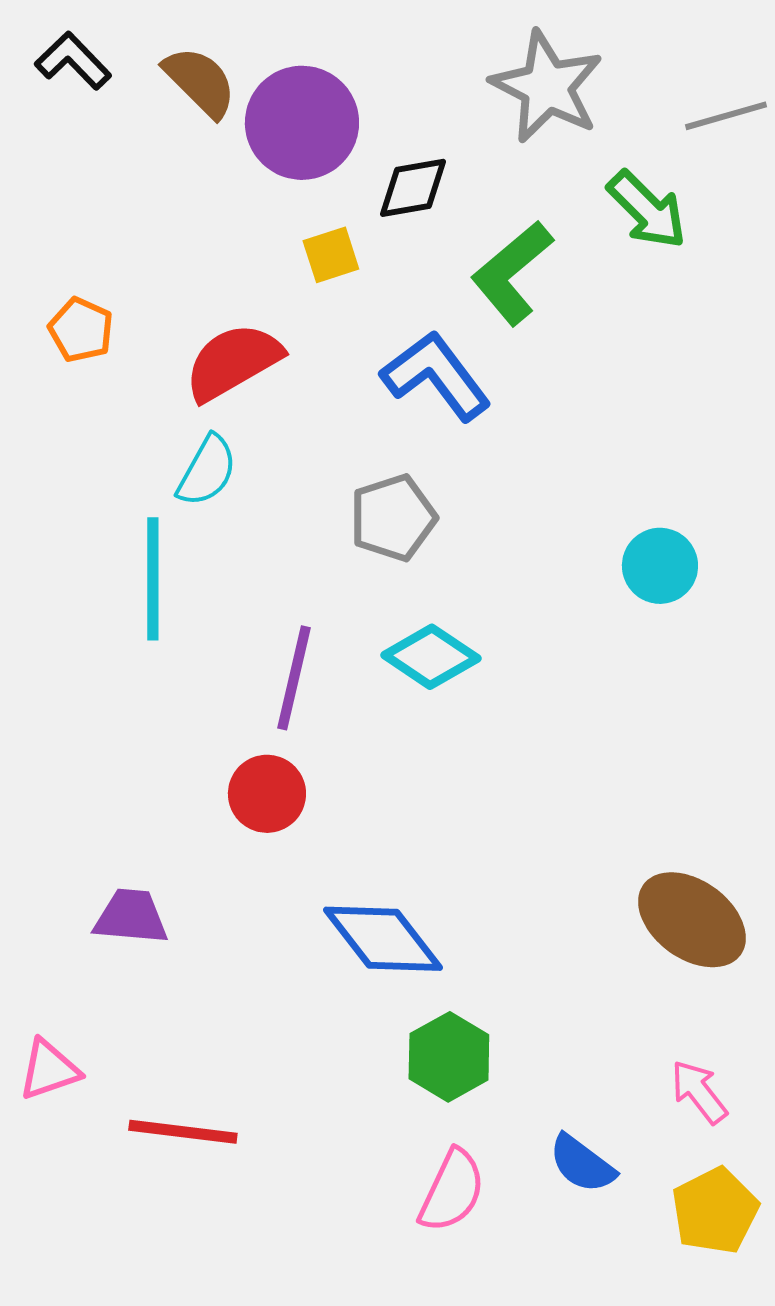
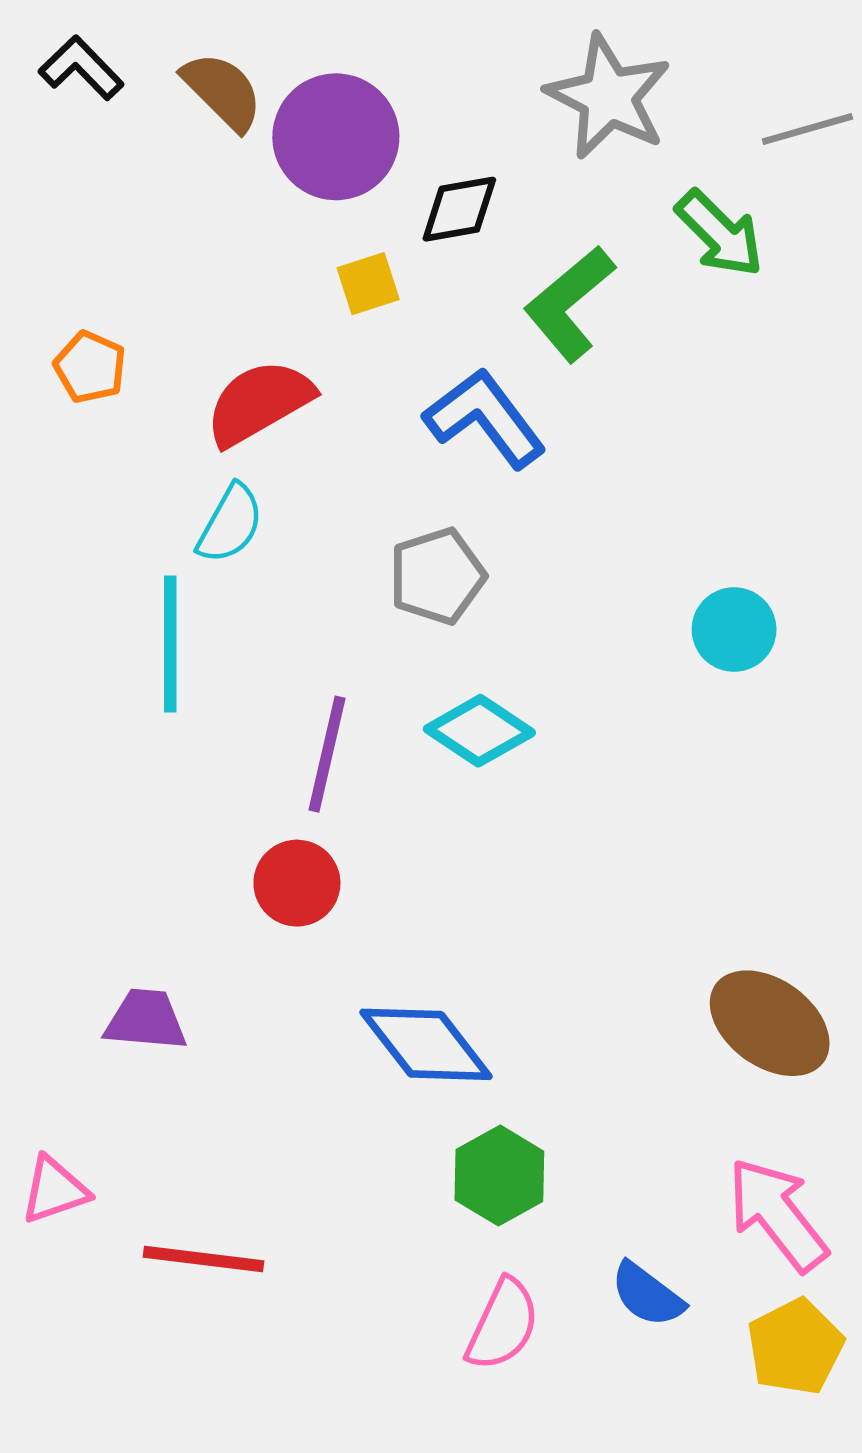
pink arrow: (699, 1092) -> (777, 1215), size x1.6

